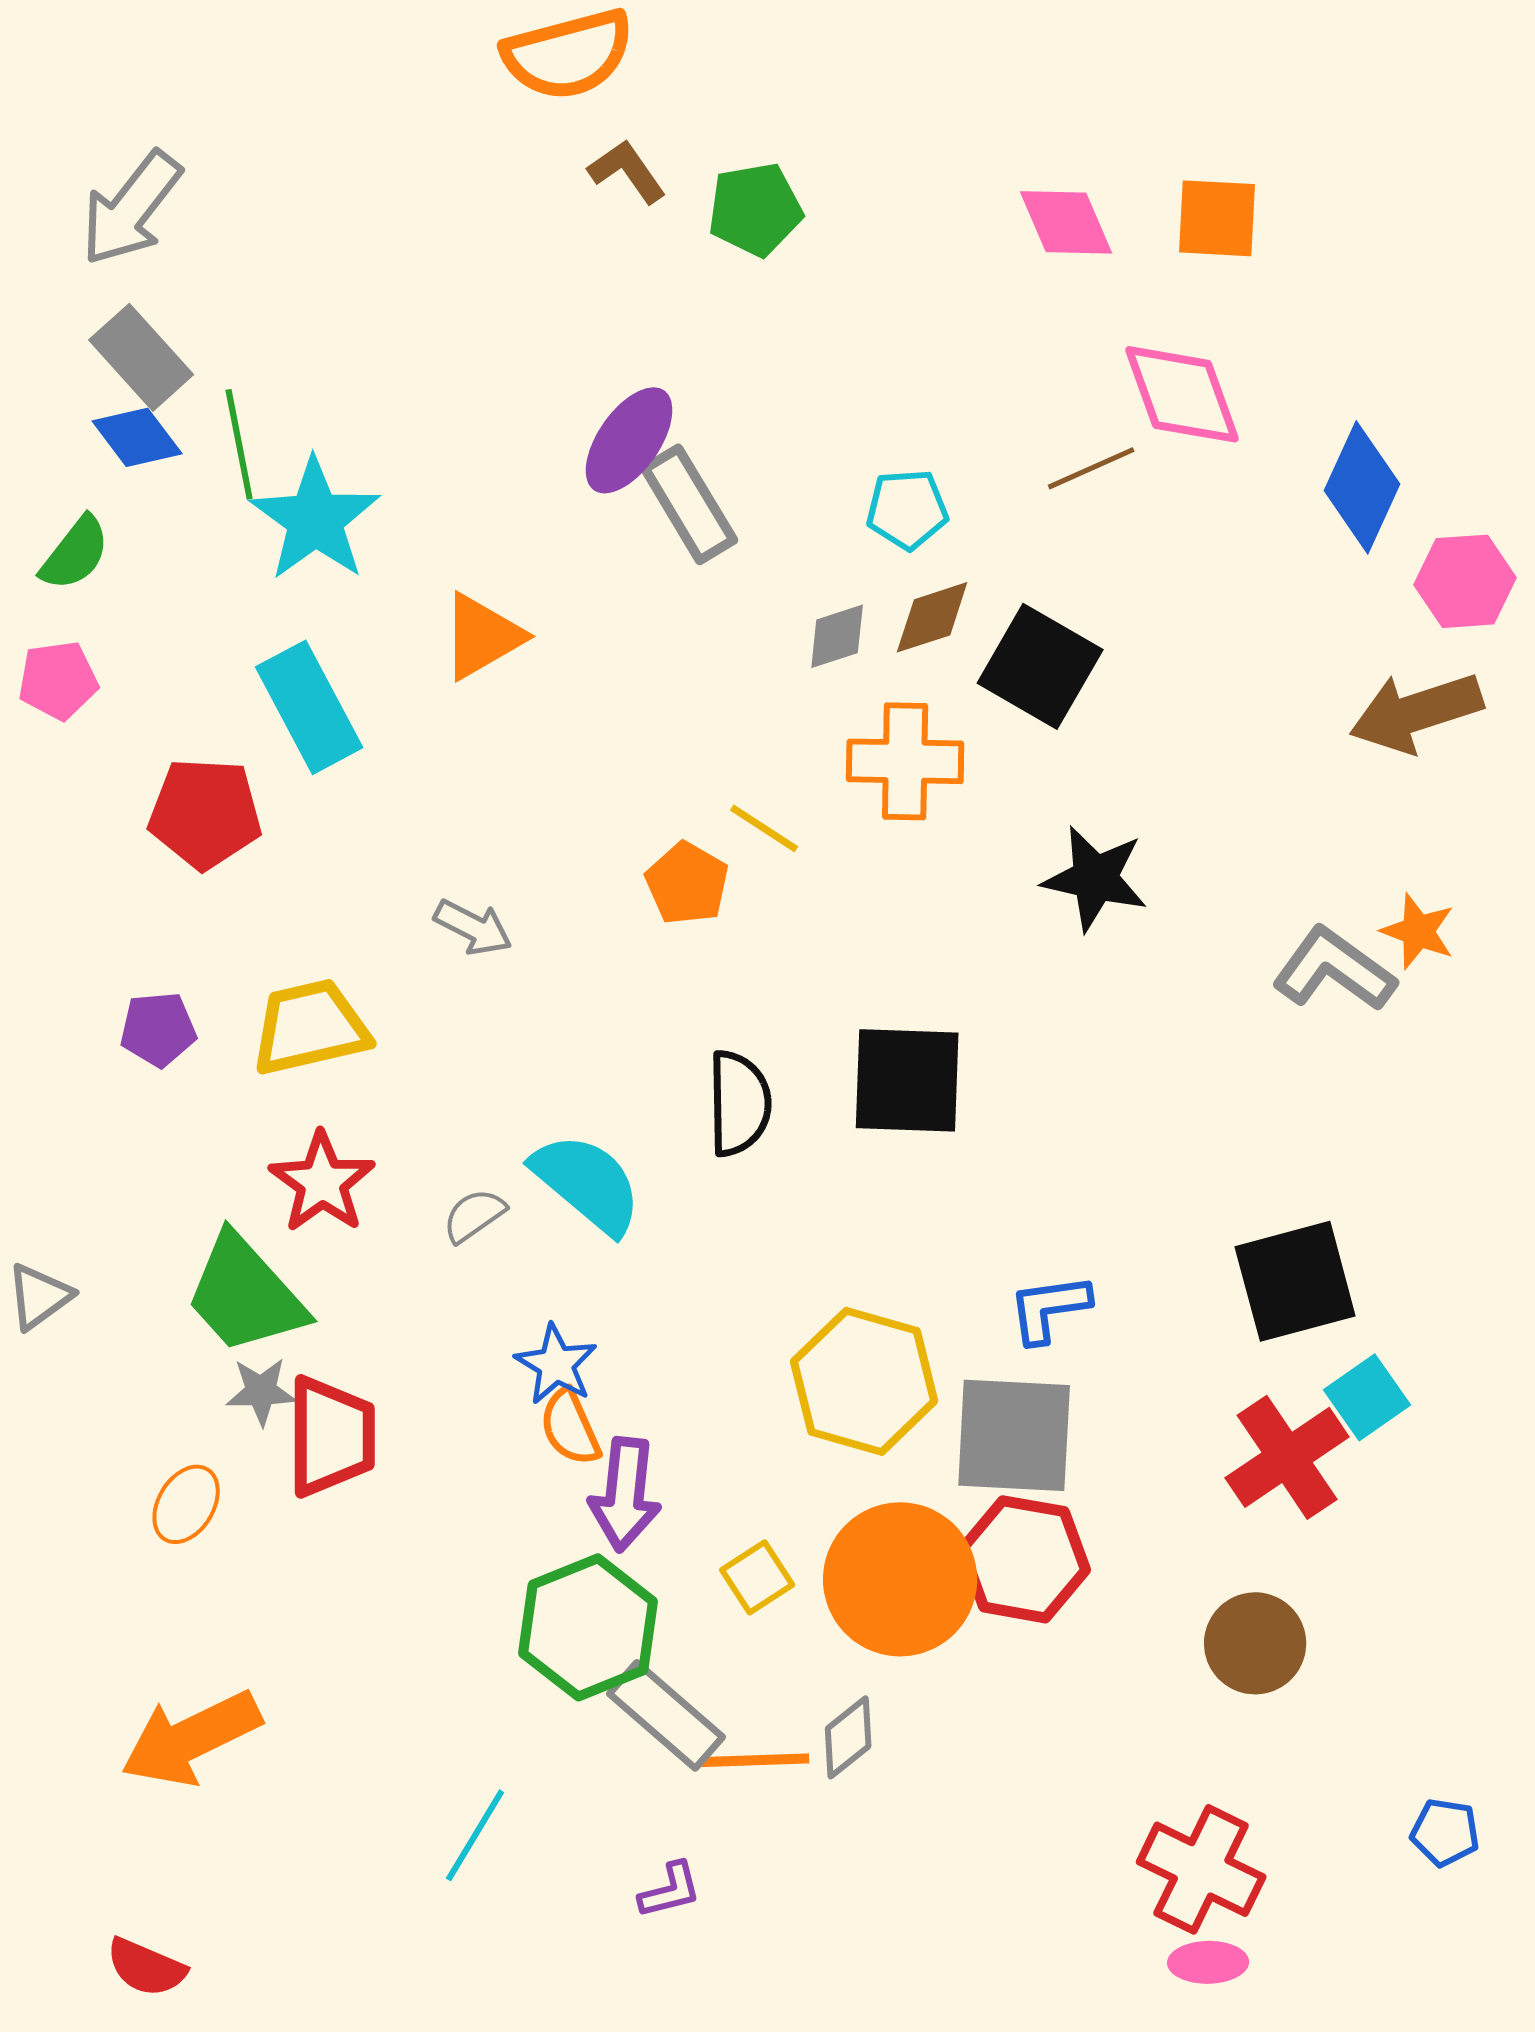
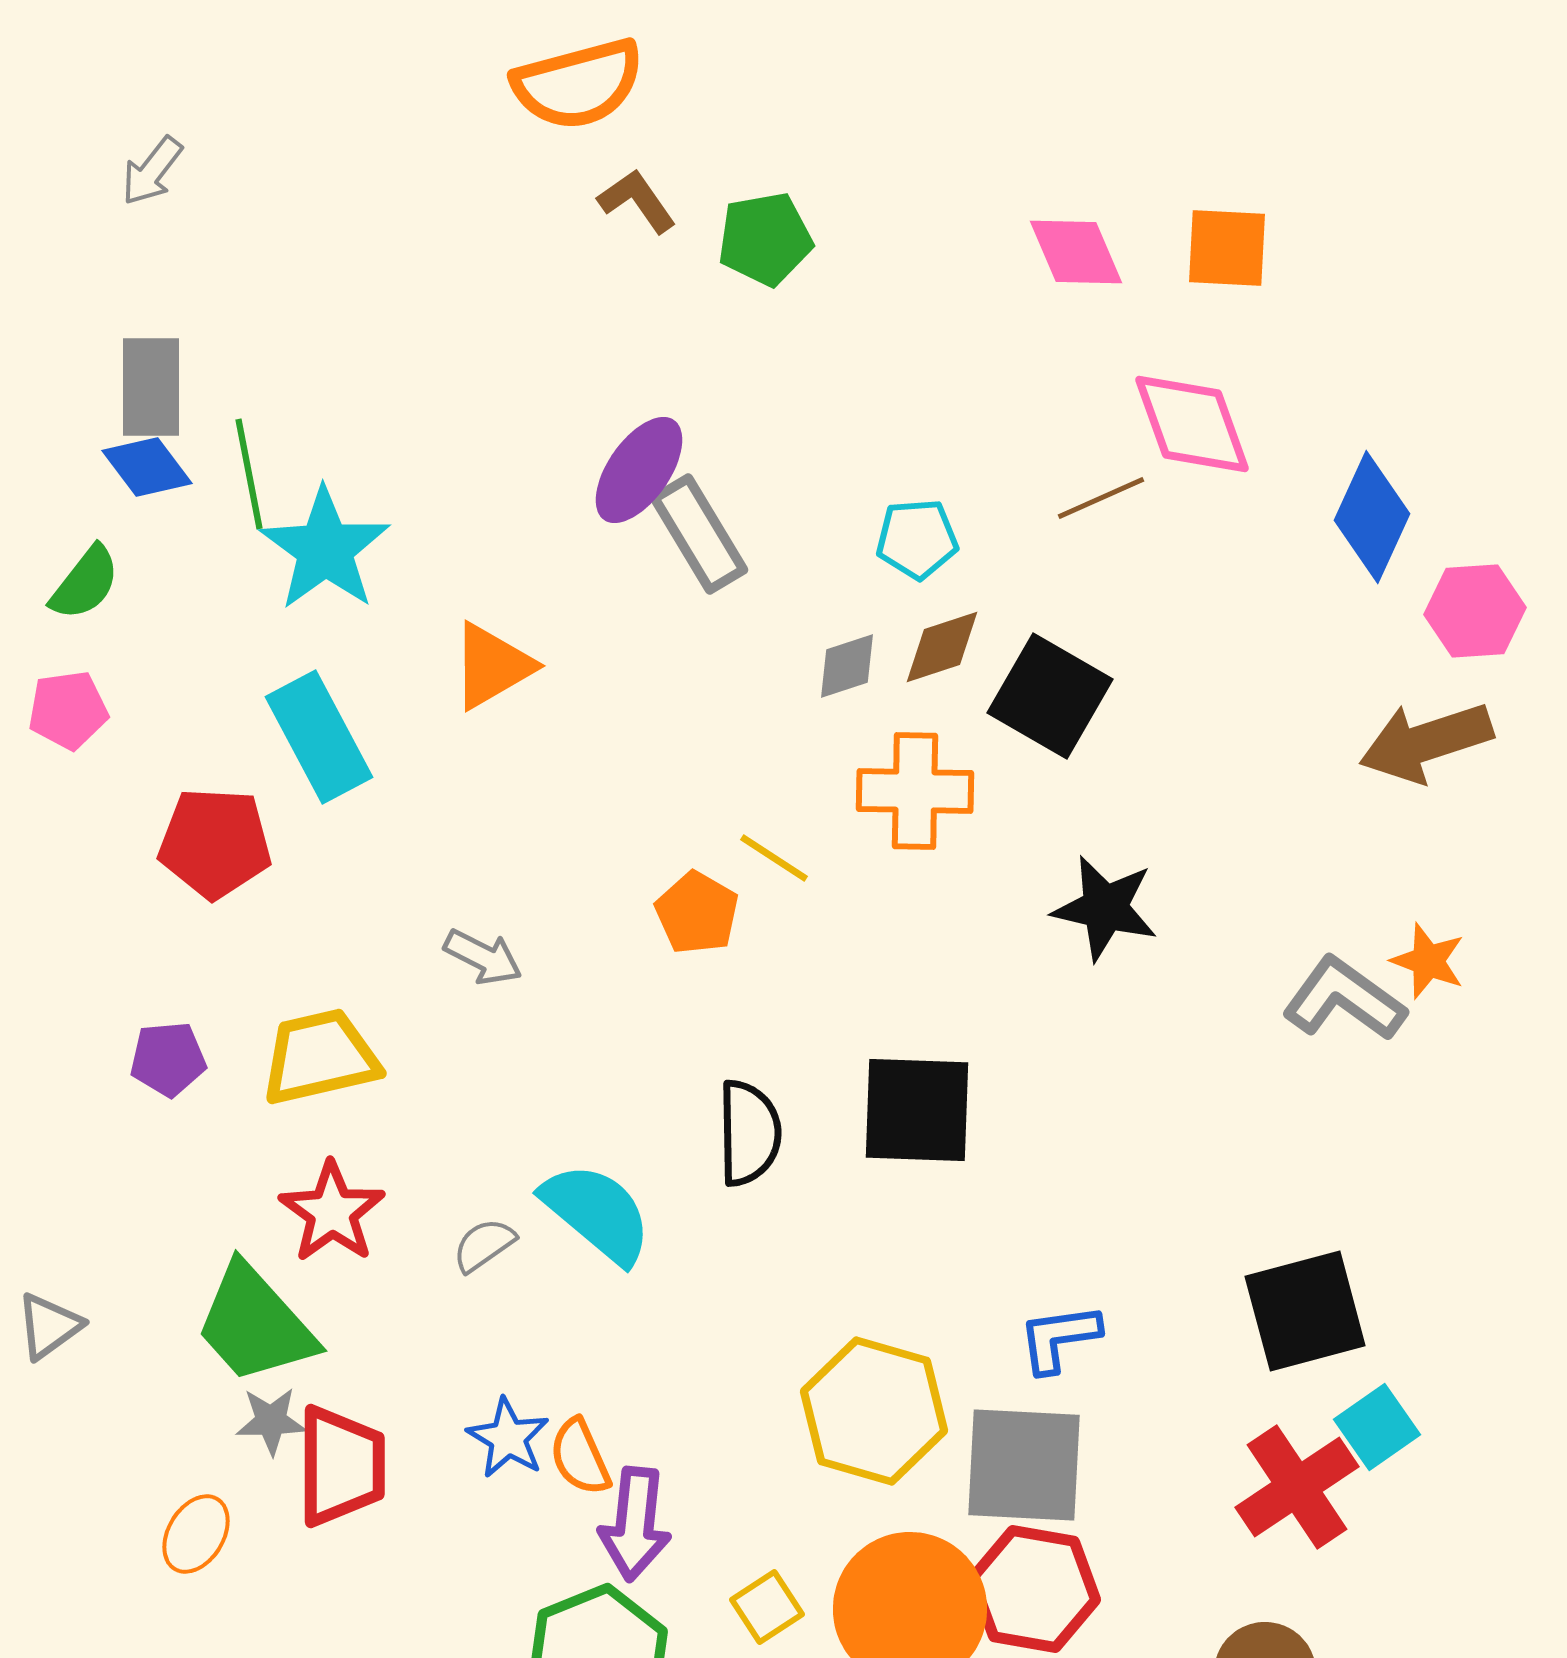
gray arrow: (131, 208) -> (152, 171), moved, size x0.6
gray rectangle: (141, 357) -> (151, 387), turned 42
blue star: (556, 1364) -> (508, 1438), moved

